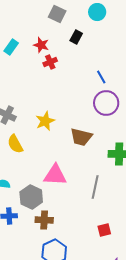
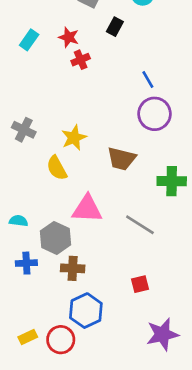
yellow semicircle: (15, 144) -> (57, 168), moved
gray line: (95, 187) -> (140, 225), turned -70
red square: (104, 230) -> (140, 284), moved

